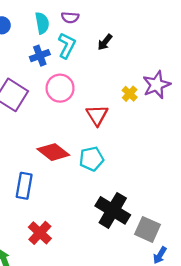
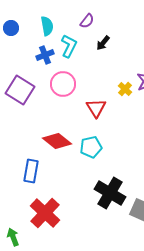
purple semicircle: (70, 17) -> (87, 21), moved, turned -56
red cross: (40, 233) -> (45, 213), size x1.4

